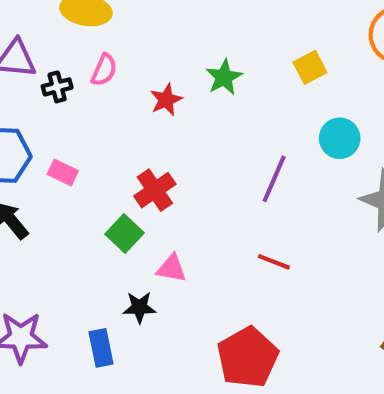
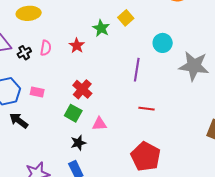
yellow square: (310, 67) -> (126, 18), moved
pink semicircle: (104, 70) -> (46, 48), moved
black star: (139, 307) -> (78, 143), moved

